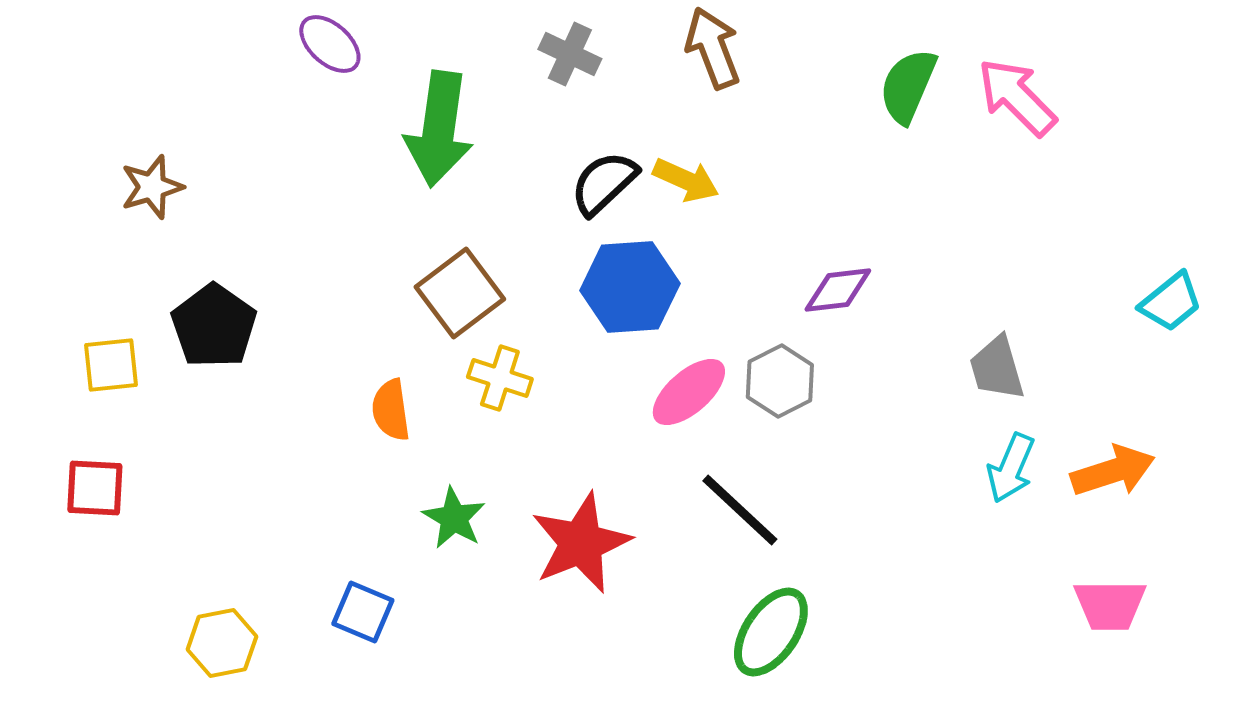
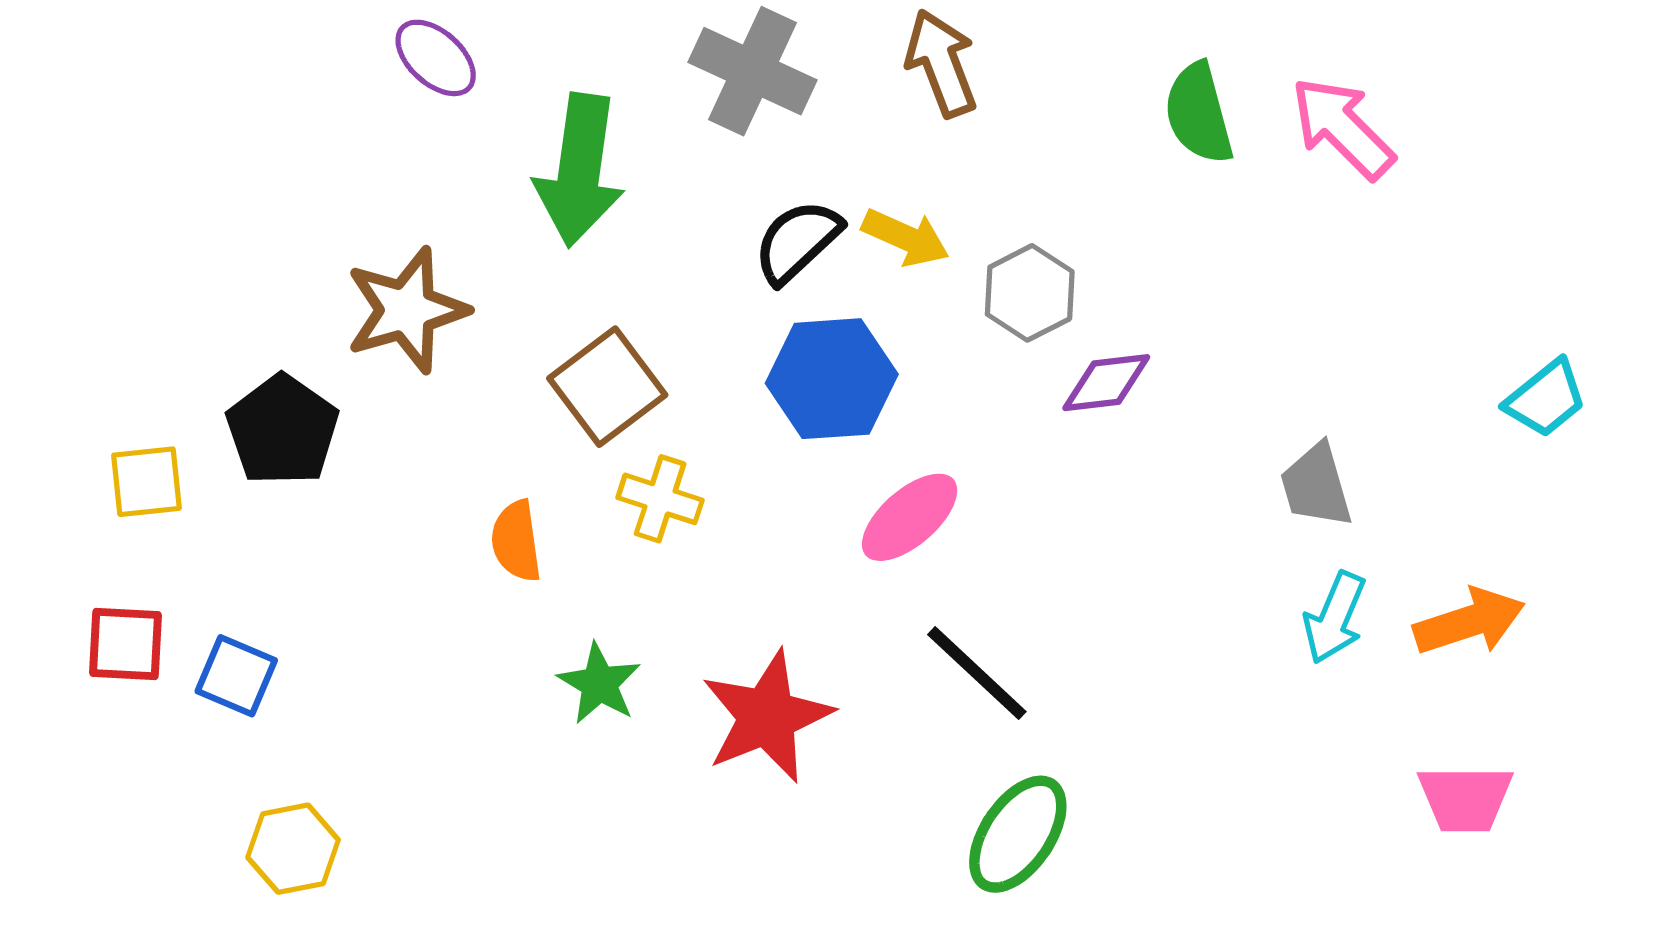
gray cross: (570, 54) -> (752, 71), size x1.5
green semicircle: (908, 86) -> (1199, 113), turned -38
brown star: (152, 187) -> (407, 310), moved, size x1.5
gray hexagon: (780, 381) -> (1030, 293), moved
blue square: (363, 612) -> (236, 676), moved

